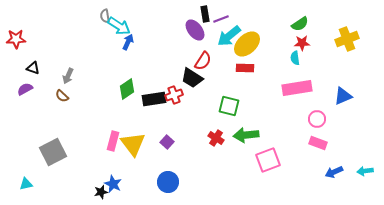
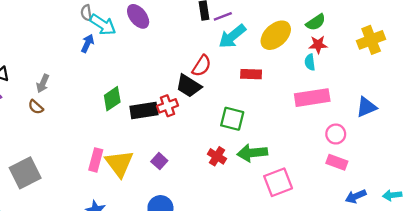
purple ellipse: (195, 30) -> (138, 16), moved
blue arrow: (128, 42) -> (87, 43), moved
yellow ellipse: (247, 44) -> (276, 35), moved

